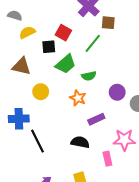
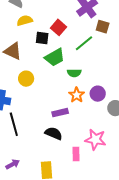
orange star: (78, 98) -> (77, 95), moved
purple rectangle: (96, 119) -> (60, 113), moved

